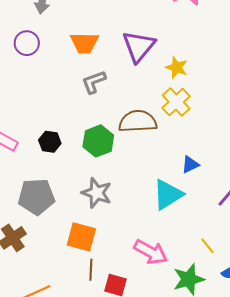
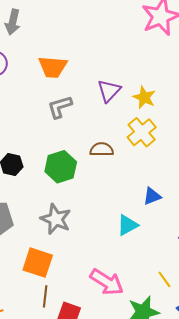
purple triangle: (139, 46) -> (109, 91), moved, size x0.7
brown semicircle: (138, 121) -> (102, 149), size x0.6
cyan triangle: (168, 195) -> (127, 225), size x0.7

